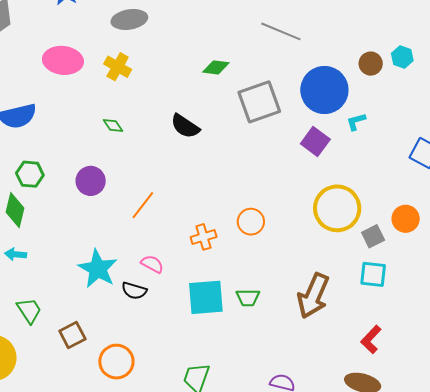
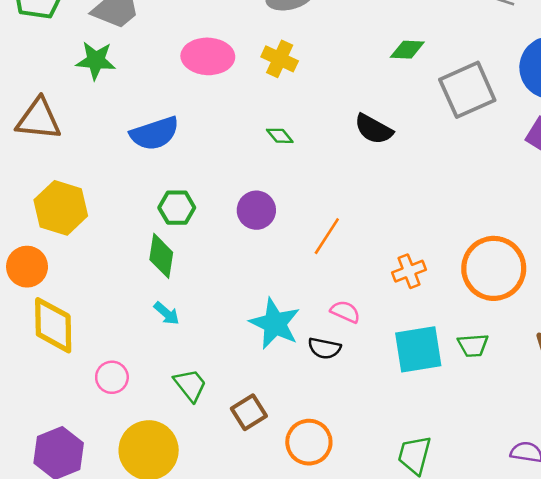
orange circle: (251, 222) -> (494, 268), moved, size x1.8
cyan arrow: (16, 254) -> (167, 313), turned -140

